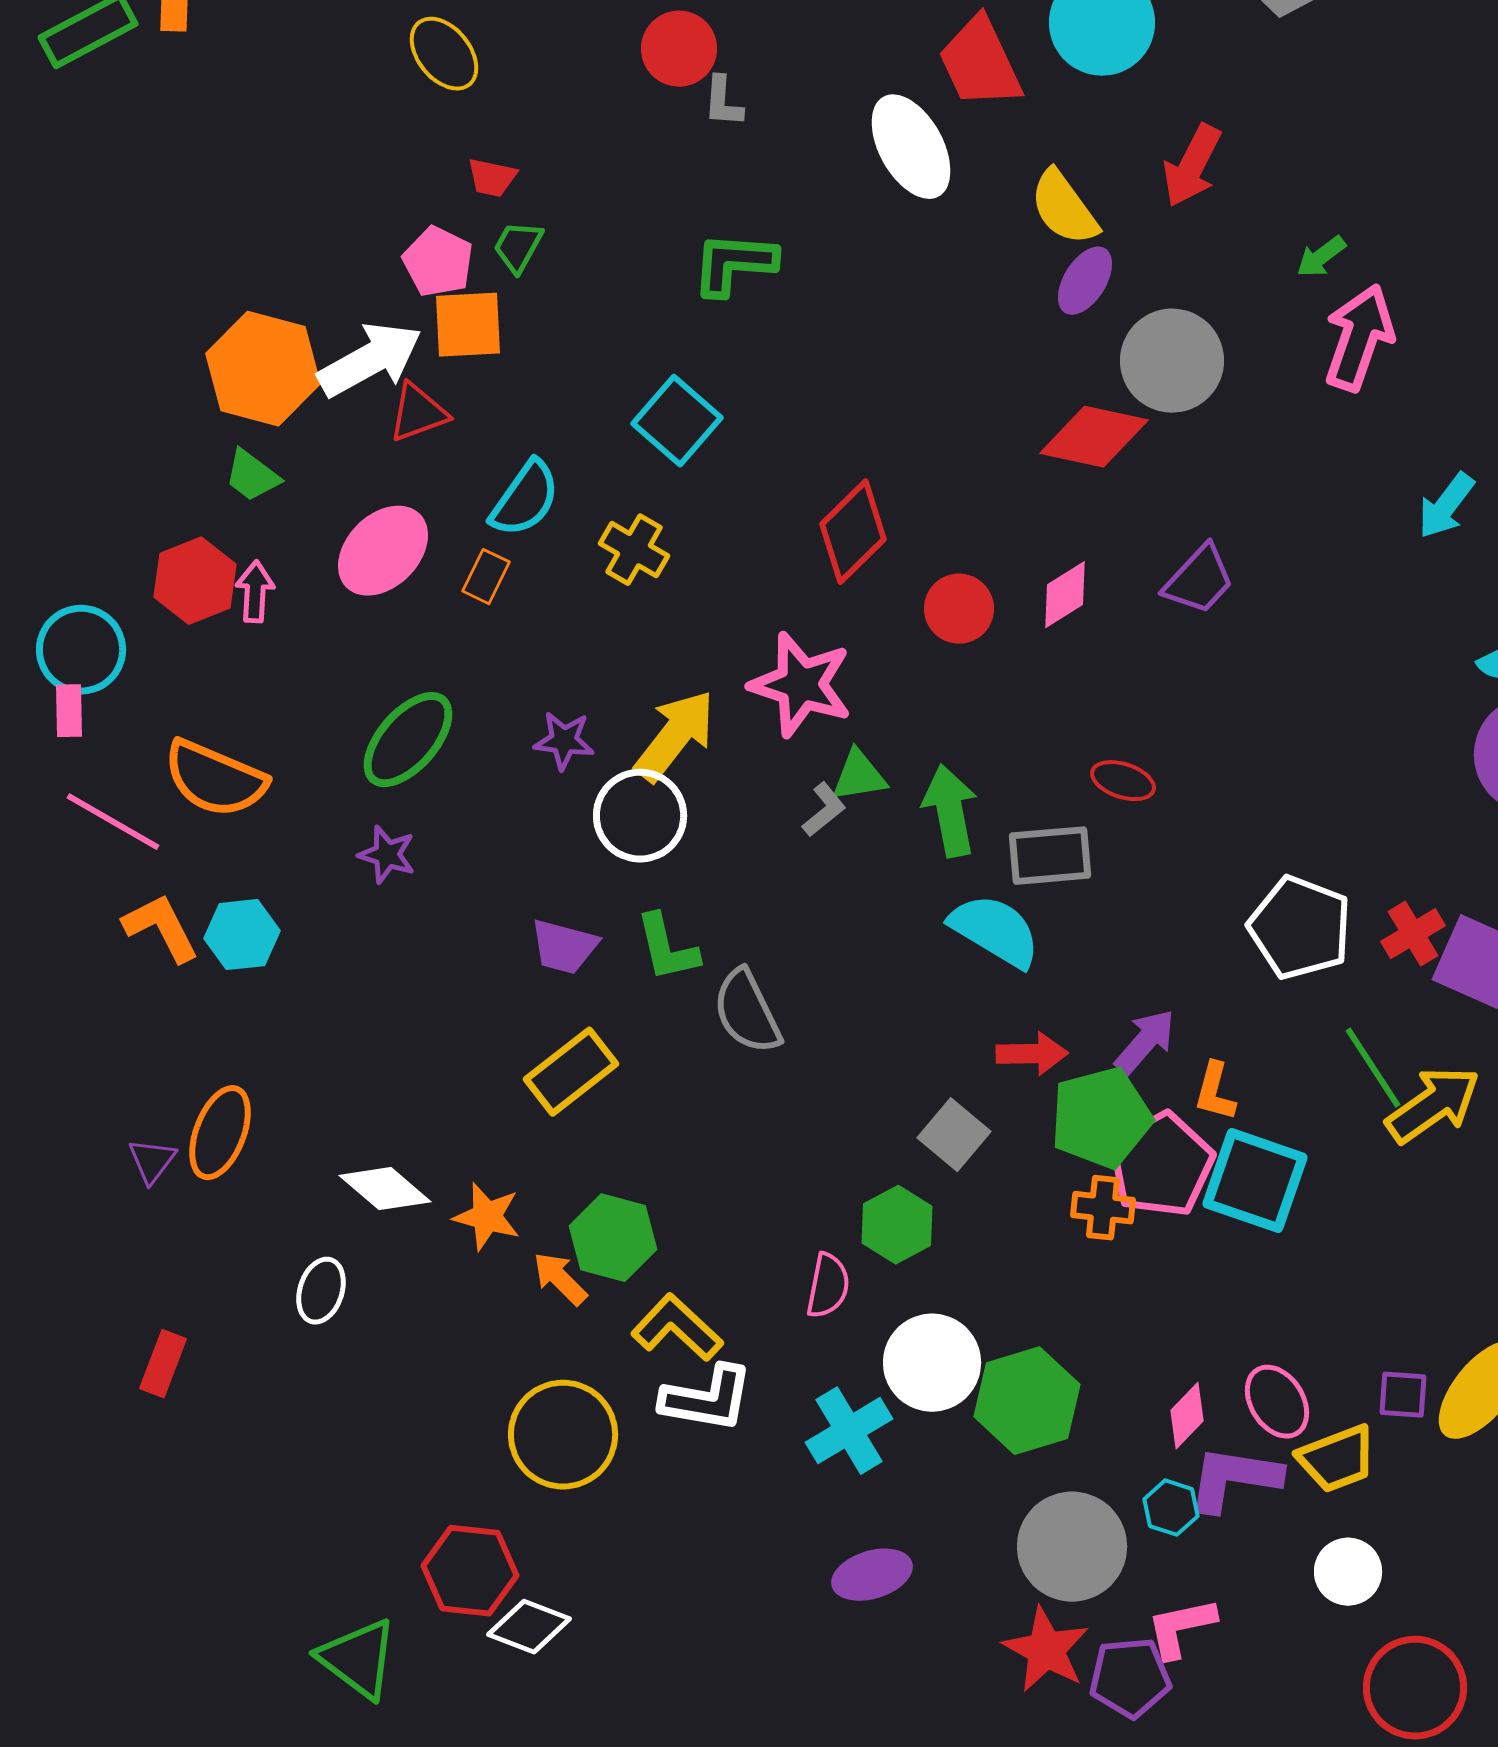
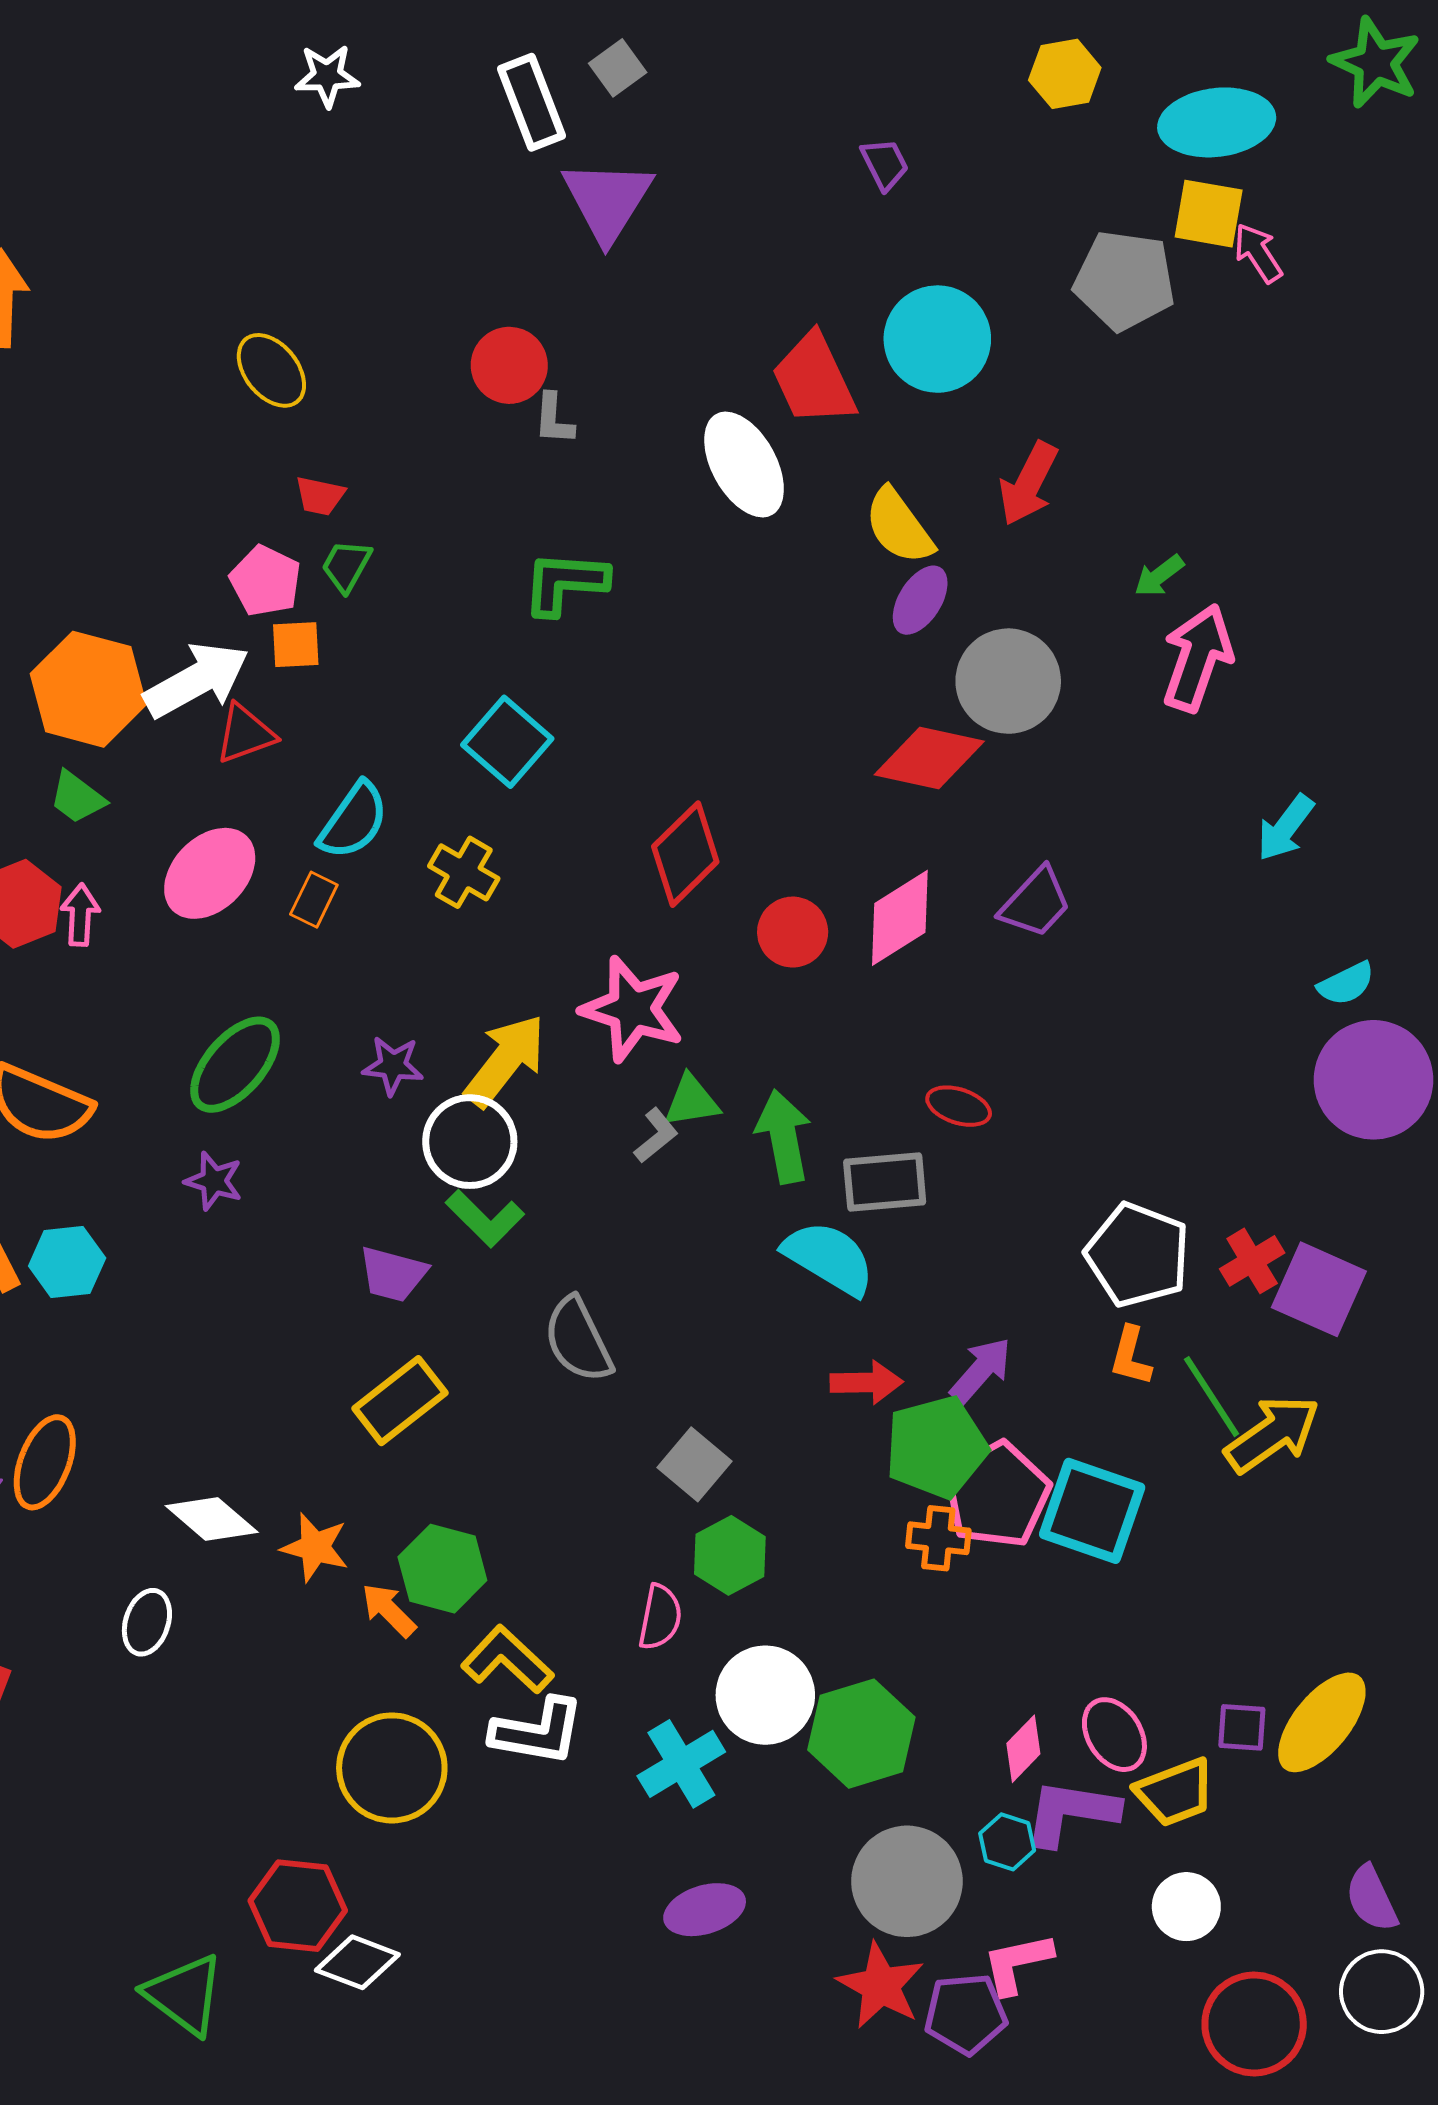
orange square: (468, 325) -> (296, 645), size x0.7
pink diamond: (1065, 595) -> (900, 918), size x1.4
green L-shape: (667, 948) -> (485, 1218), moved, turned -32
orange L-shape: (1215, 1092) -> (1131, 1356), moved
gray square: (954, 1135) -> (694, 1464), moved

